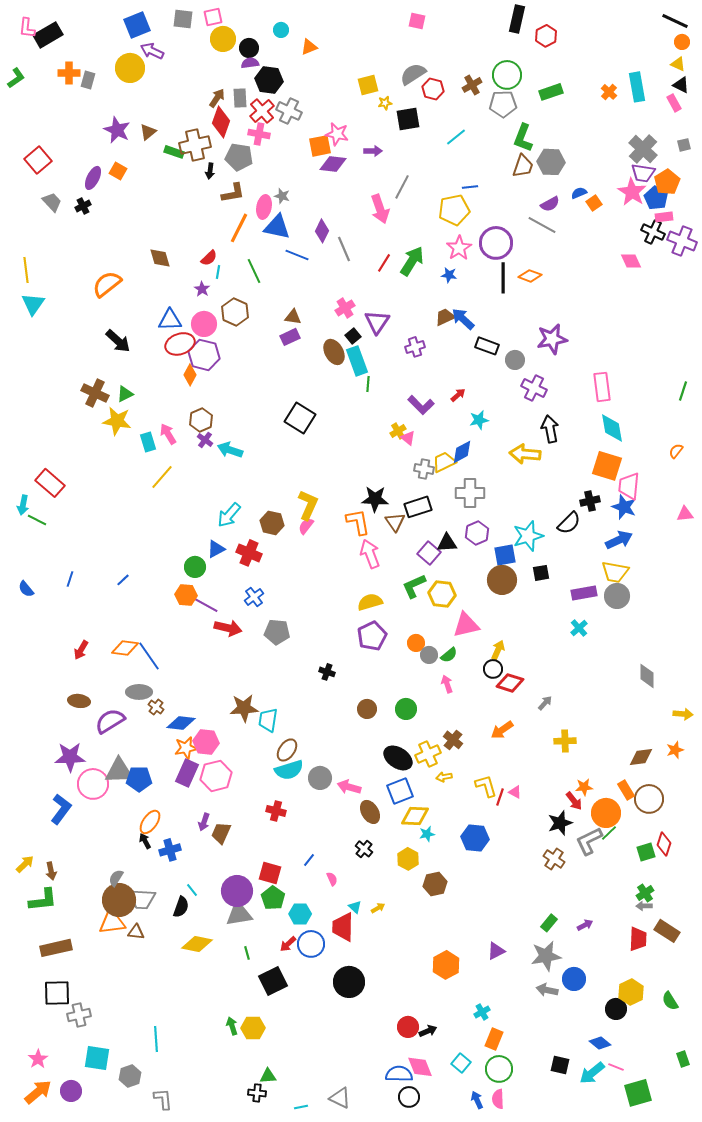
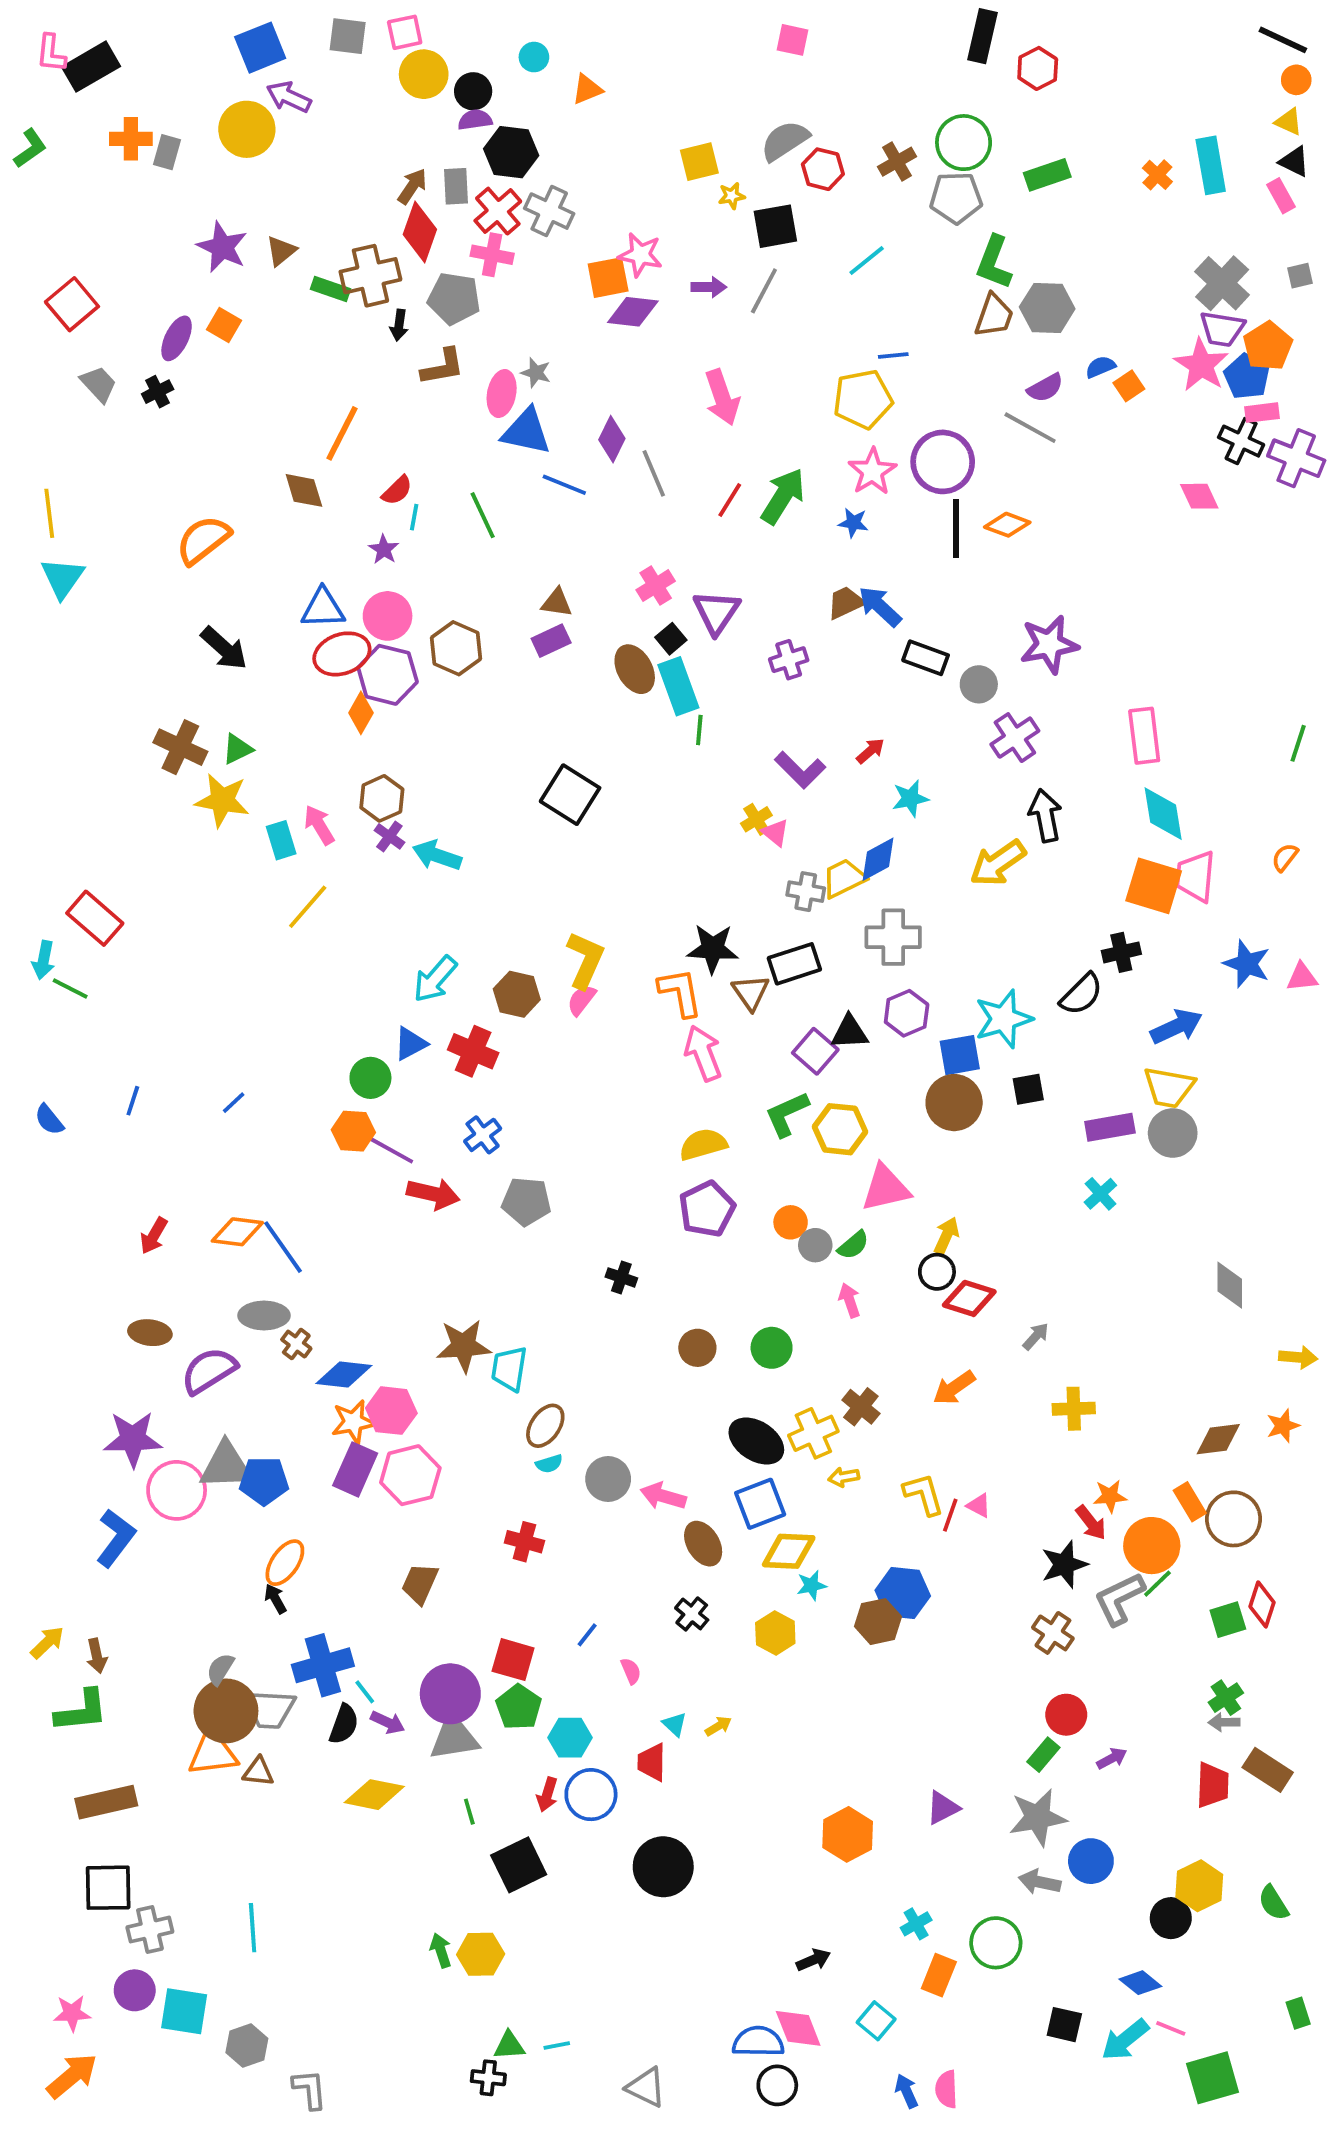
gray line: (402, 187) -> (764, 291), moved
orange line: (239, 228) -> (342, 433), moved
brown hexagon: (235, 312) -> (456, 648), moved
purple cross: (534, 388) -> (1015, 738), turned 30
yellow arrow: (525, 454) -> (998, 863), turned -40
pink trapezoid: (629, 486) -> (1195, 876), moved
blue star: (624, 507) -> (1247, 964), moved
cyan semicircle: (289, 770) -> (549, 1464), size x0.5
purple arrow: (204, 822) -> (388, 1722), moved, turned -84
blue cross: (170, 850) -> (323, 1665), moved, size x1.4
brown hexagon: (435, 884) -> (878, 1622), moved
red trapezoid: (343, 927) -> (652, 1762), size x0.7
red arrow: (288, 944) -> (547, 1795), turned -30
red circle: (408, 1027) -> (1066, 1715), moved
cyan line: (156, 1039) -> (253, 1928), moved
pink star: (38, 1059) -> (72, 2013), turned 30
green circle: (499, 1069) -> (996, 1943), moved
purple circle: (71, 1091) -> (135, 1990), moved
cyan line: (301, 1107) -> (557, 2045), moved

